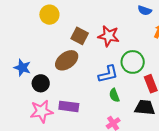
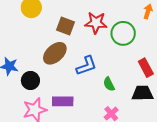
green circle: (133, 62) -> (123, 33), moved
blue L-shape: (108, 74) -> (86, 66), moved

